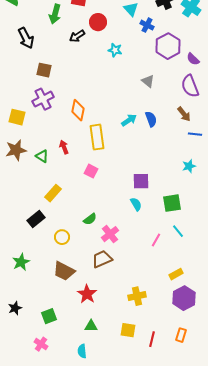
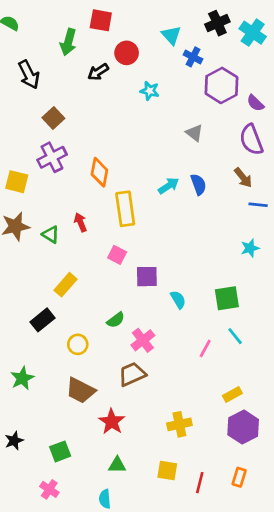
brown square: (44, 70) -> (53, 118), turned 35
purple square: (141, 181) -> (147, 277), moved

